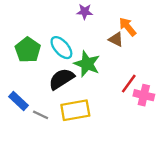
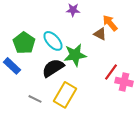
green star: (87, 64) -> (75, 55), turned -30
blue rectangle: (18, 101) -> (12, 66), moved
yellow rectangle: (75, 110) -> (65, 95), turned -50

